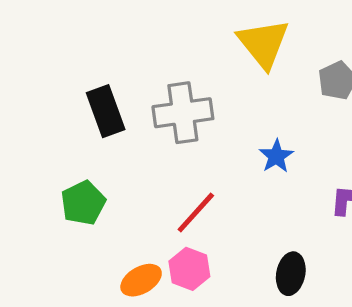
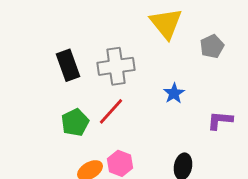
green pentagon: (83, 203) -> (75, 122), moved
red line: (196, 212) -> (111, 111), moved

